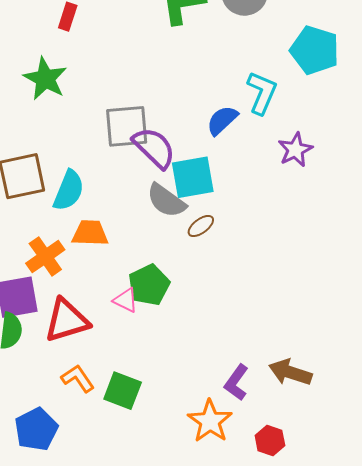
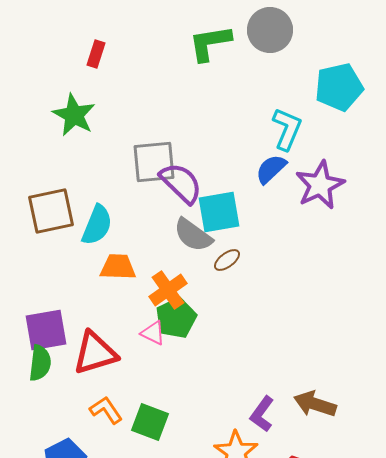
cyan pentagon: (315, 50) -> (339, 87), turned -30
blue semicircle: (222, 120) -> (271, 169), moved
purple star: (295, 150) -> (320, 185), size x1.4
orange cross: (45, 256) -> (168, 290), moved

